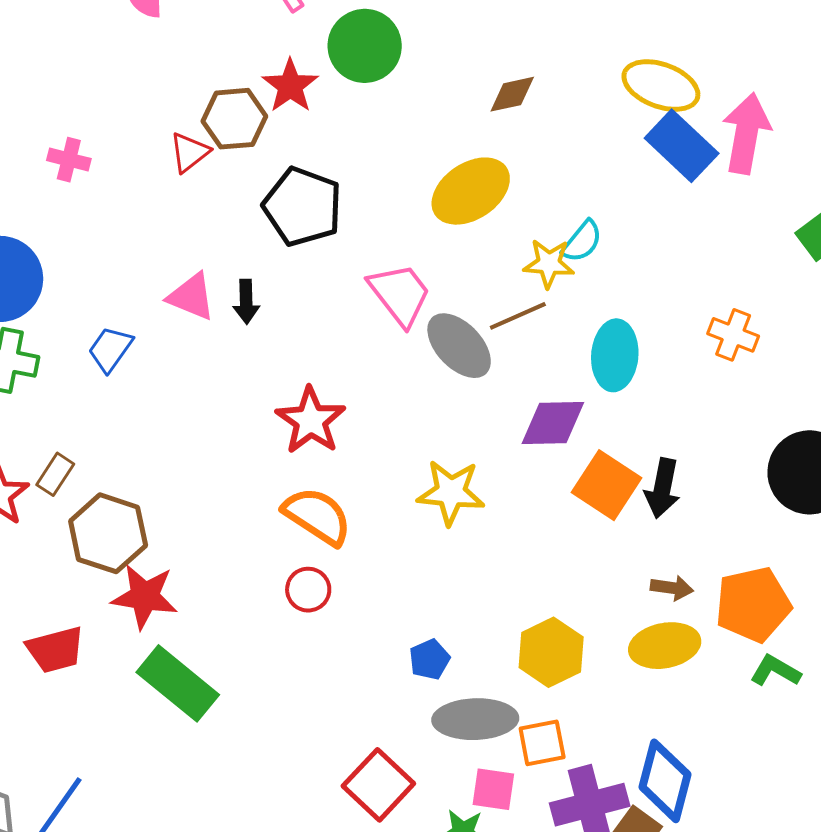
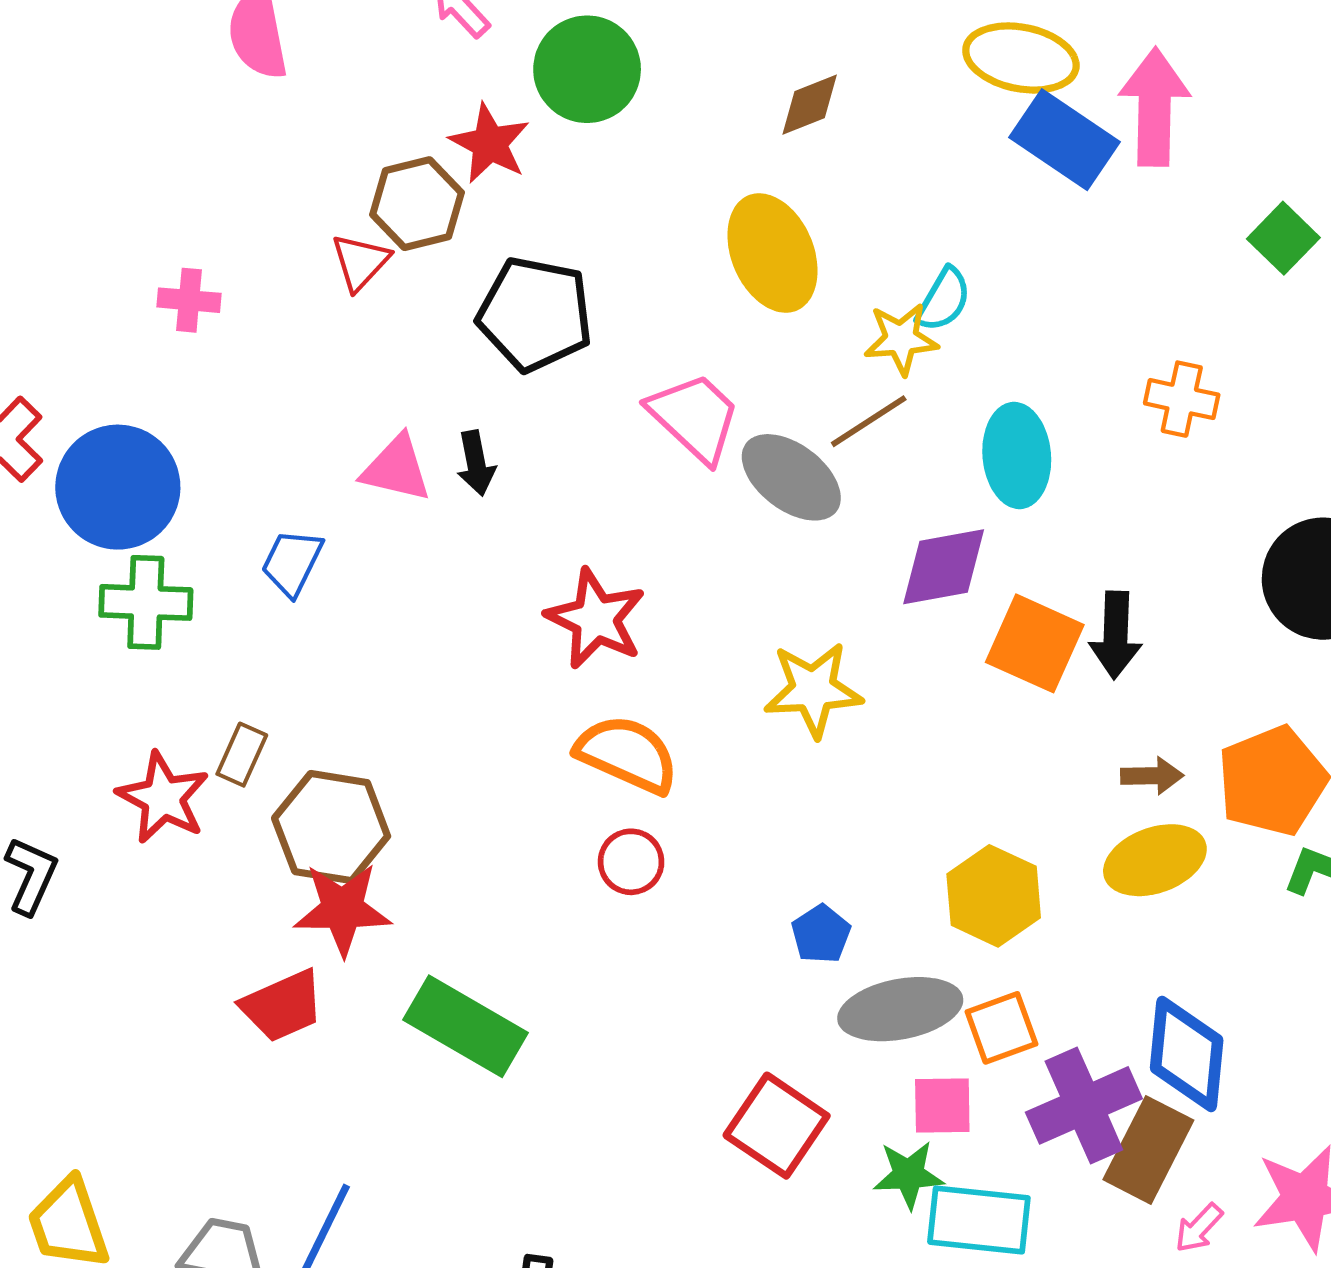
yellow ellipse: (471, 191) -> (772, 253), turned -70
red star: (145, 596) -> (342, 909), moved

